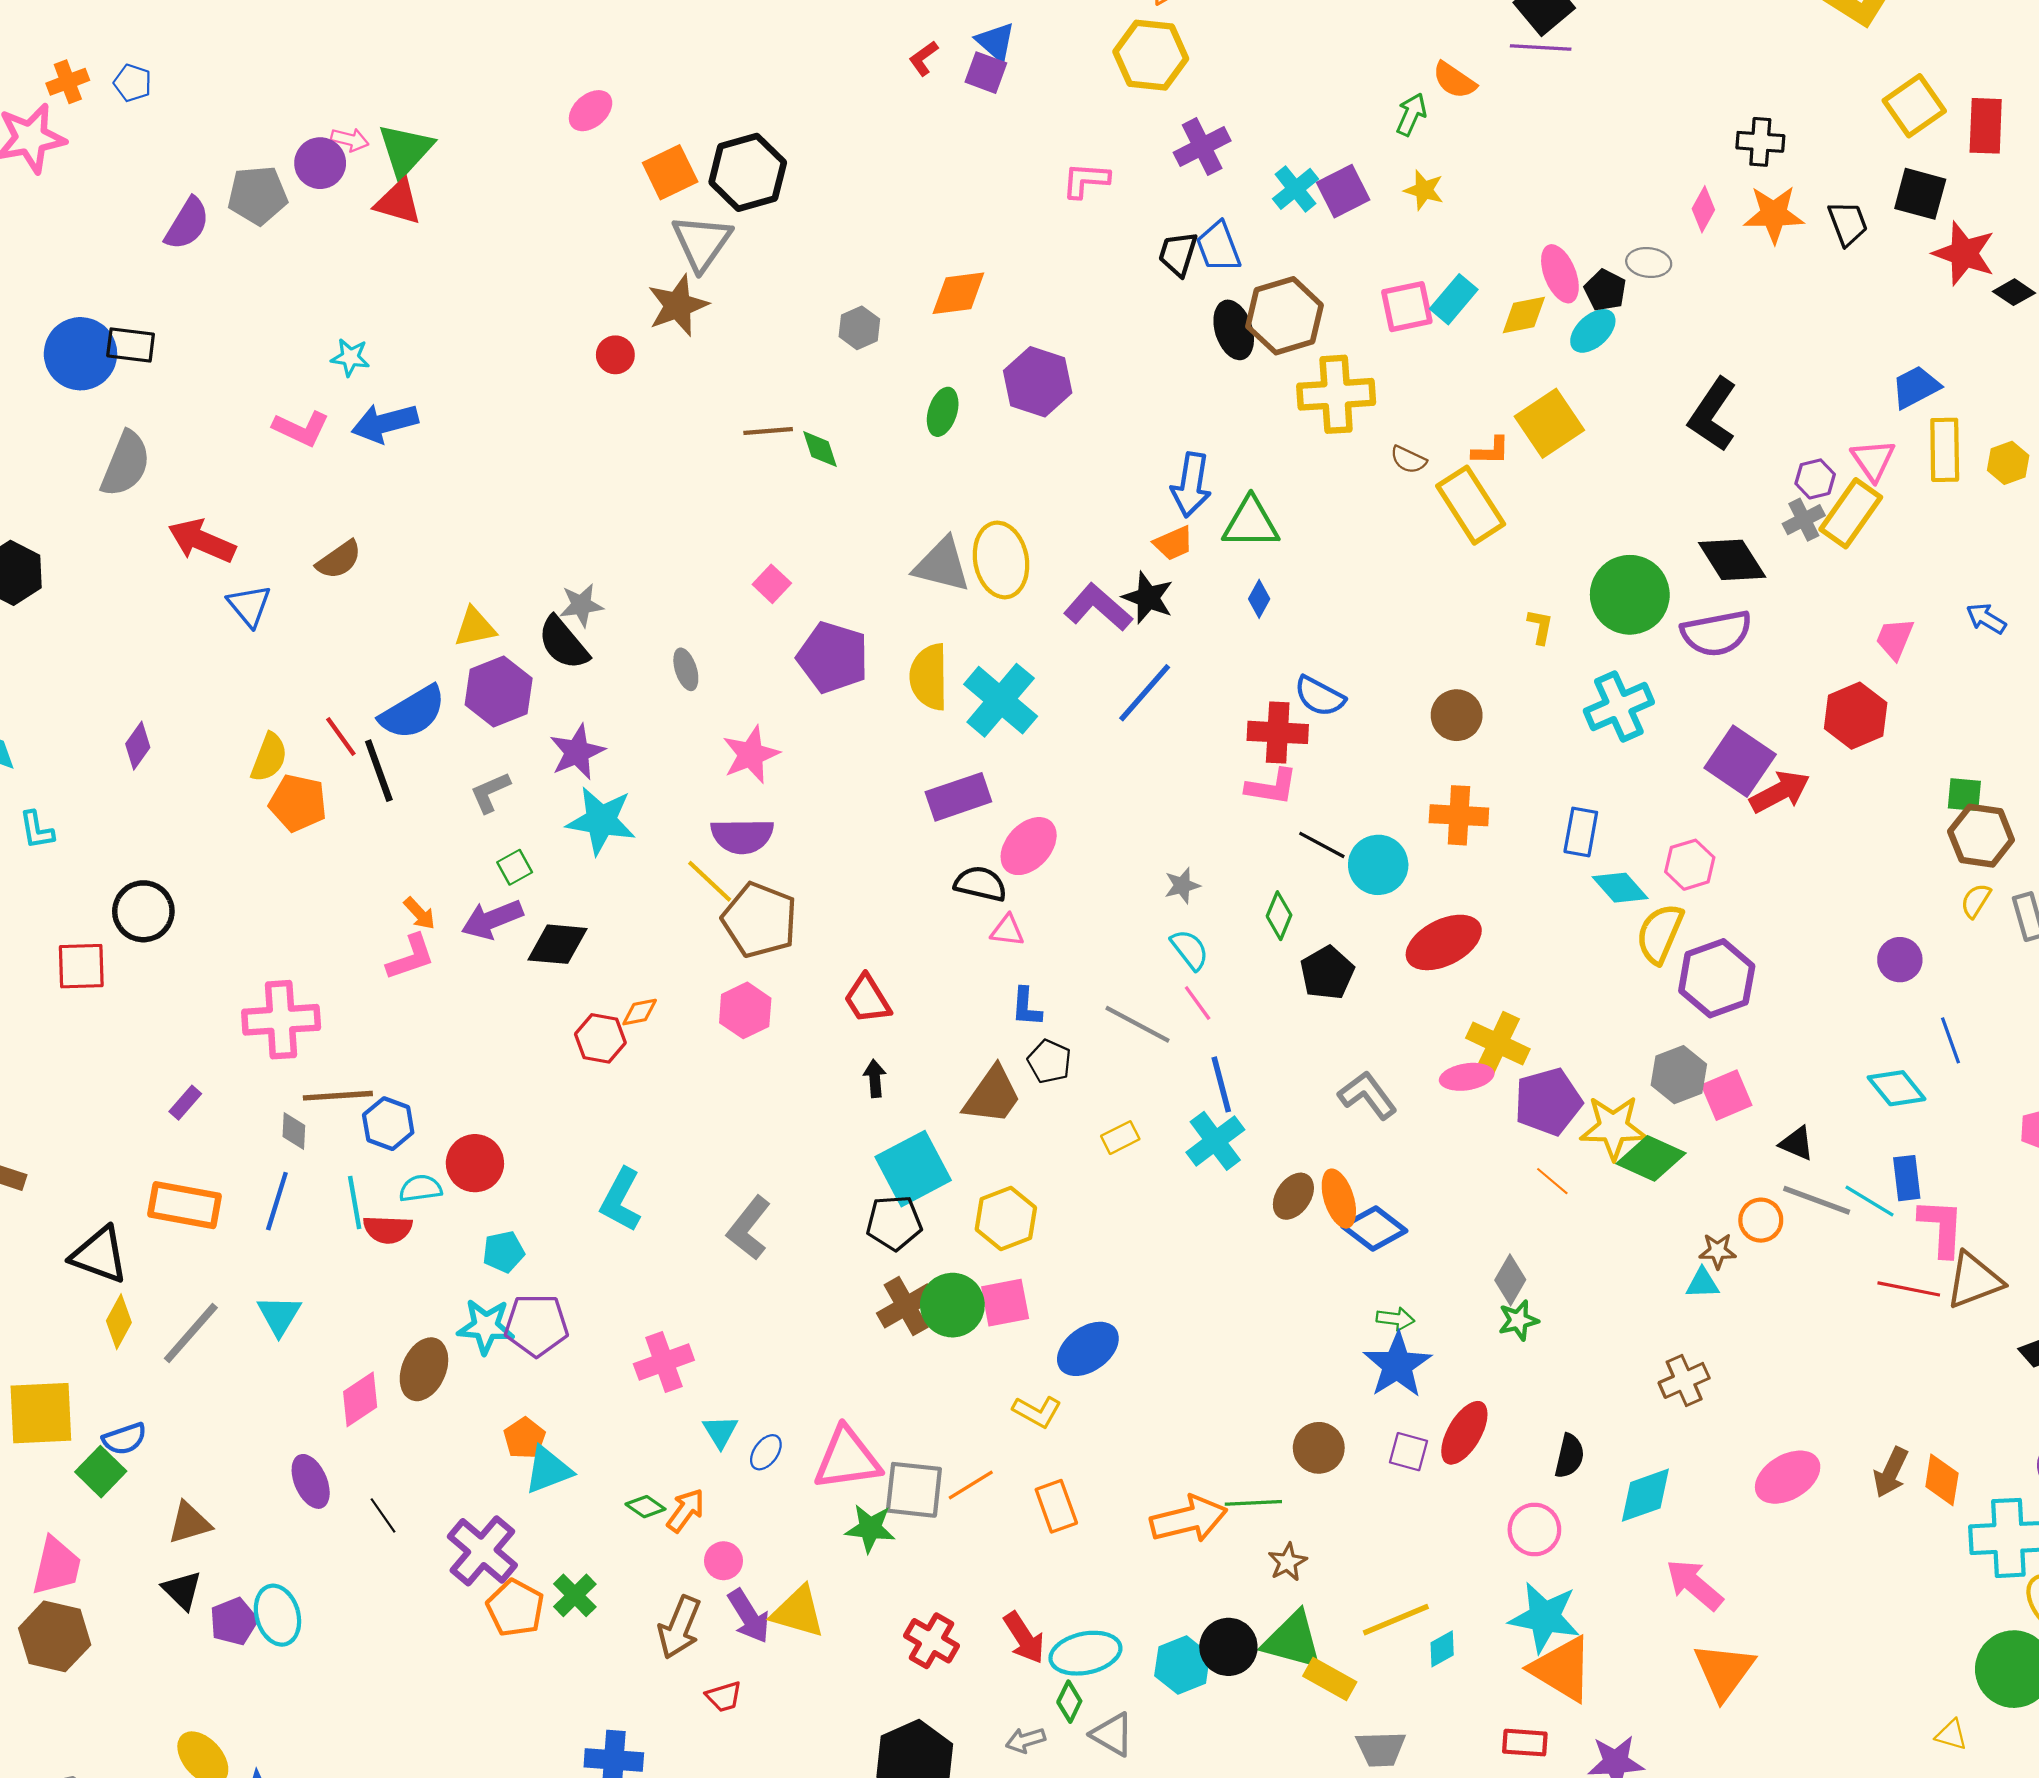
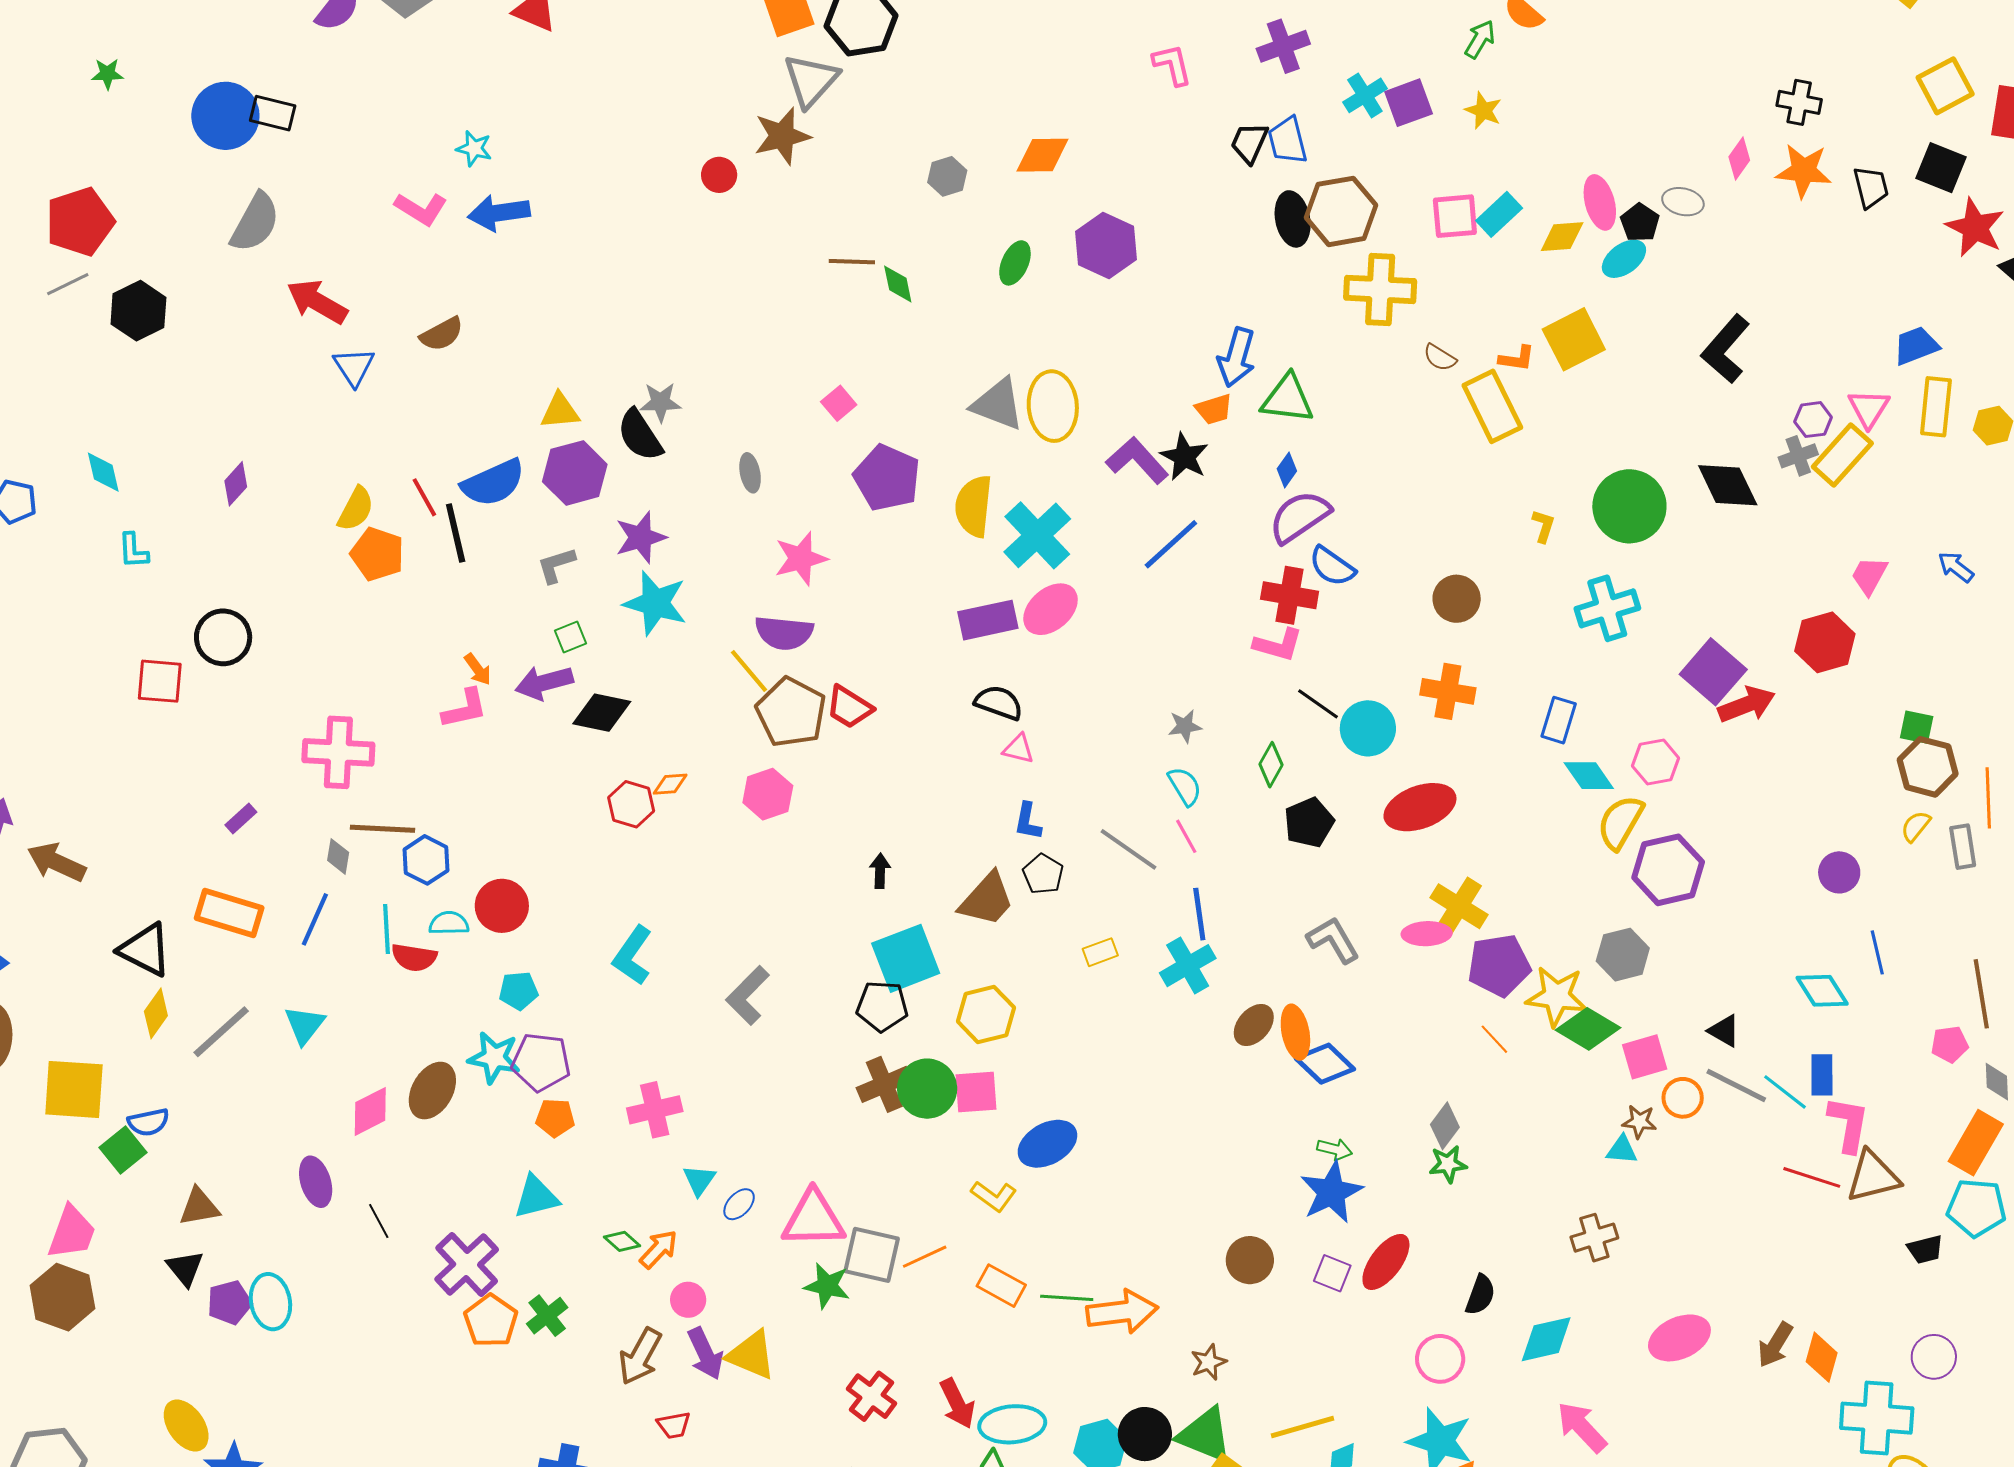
pink L-shape: (1086, 180) -> (1172, 65), turned 66
purple semicircle: (1716, 633) -> (1300, 517), moved, turned 150
pink ellipse: (1029, 846) -> (1051, 609), moved
red trapezoid: (867, 999) -> (849, 707), moved, turned -33
pink square: (1727, 1095) -> (1645, 1057), moved
orange pentagon: (524, 1438) -> (555, 1118), moved, turned 30
green line: (1253, 1503) -> (1067, 1298), moved
orange rectangle: (1056, 1506) -> (1001, 1286), turned -48

